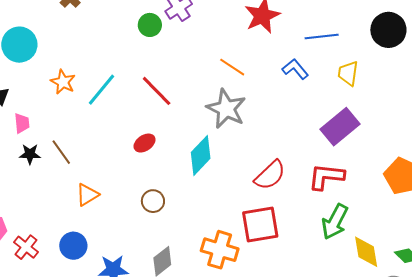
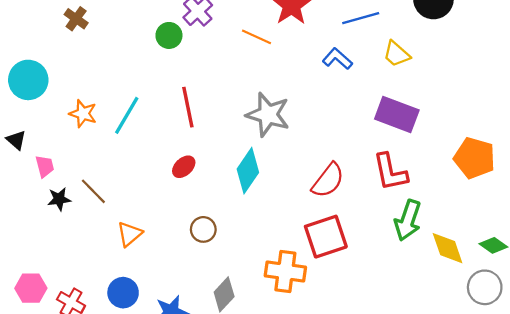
orange line: (232, 67) -> (256, 37), moved
yellow trapezoid: (348, 73) -> (396, 54), turned -48
red line: (157, 91) -> (188, 107), turned 42
purple rectangle: (340, 127) -> (397, 115), turned 69
red L-shape: (326, 177) -> (390, 172), turned -99

